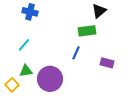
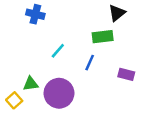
cyan line: (24, 45) -> (58, 51), moved

